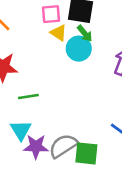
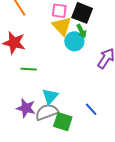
yellow triangle: (58, 33) -> (62, 26), size x1.5
cyan triangle: (21, 130) -> (50, 96), moved

